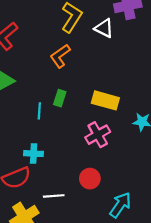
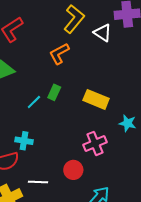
cyan line: (39, 111) -> (34, 102), turned 35
pink cross: (98, 135) -> (95, 143), moved

